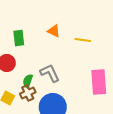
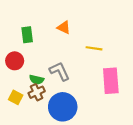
yellow line: (83, 40) -> (94, 48), moved
green semicircle: (28, 81) -> (37, 80), turned -96

